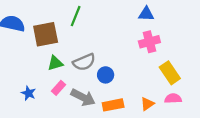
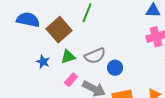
brown square: (46, 34) -> (59, 30), turned -30
blue star: (28, 93) -> (43, 62), moved

